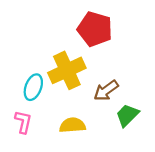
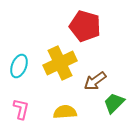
cyan ellipse: (33, 87) -> (19, 66), moved

